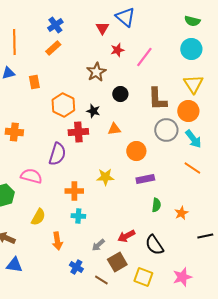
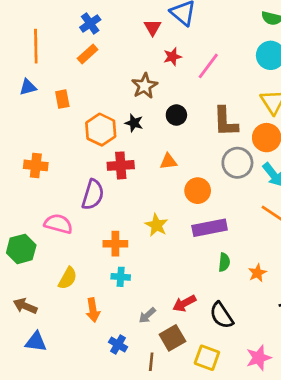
black star: (93, 111) -> (134, 123), moved
yellow star: (105, 177) -> (157, 225), turned 30
purple rectangle: (145, 179) -> (210, 228), size x1.4
brown line: (101, 280) -> (151, 362), turned 64

